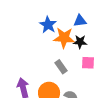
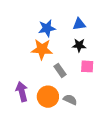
blue star: (48, 25) -> (47, 28), turned 30
orange star: (64, 38) -> (42, 49), moved

